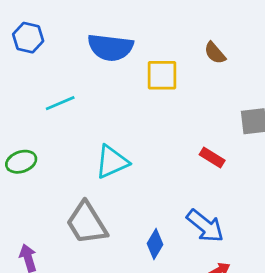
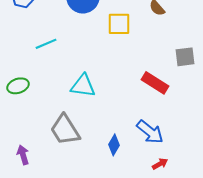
red rectangle: (212, 158) -> (155, 83), size x1.5
cyan triangle: (112, 162) -> (83, 86), turned 32

